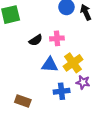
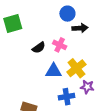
black arrow: (86, 12) -> (80, 28), moved, turned 112
pink cross: (57, 38) -> (60, 45), turned 32

